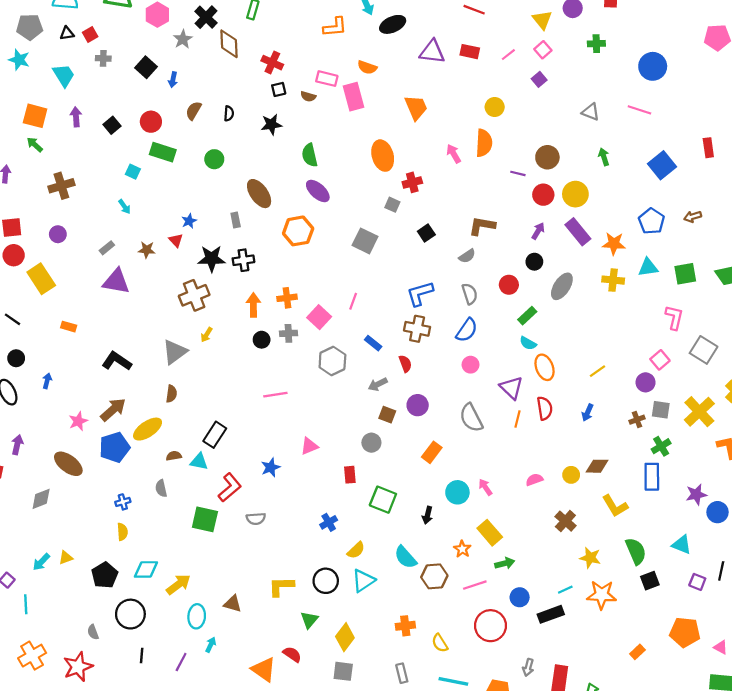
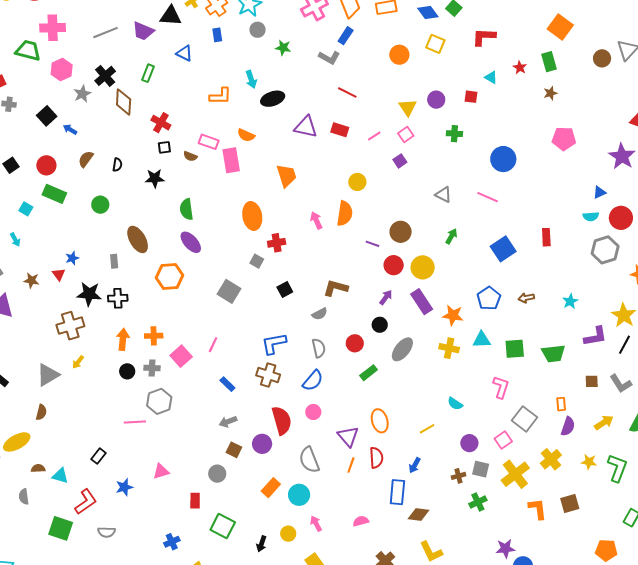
blue arrow: (173, 80) -> (70, 129), turned 104
green arrow: (604, 157) -> (451, 236), turned 42
cyan semicircle: (528, 343) -> (455, 404), moved
pink square: (660, 360) -> (503, 440), moved
gray hexagon: (332, 361) -> (159, 401), moved
red semicircle: (405, 364) -> (282, 420), moved, size x1.8
black rectangle: (215, 435) -> (99, 456), moved, size x0.7
yellow circle: (571, 475) -> (288, 534), moved
blue rectangle: (652, 477) -> (397, 492), moved
cyan circle: (457, 492) -> (299, 495), moved

